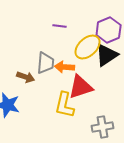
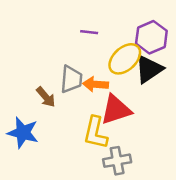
brown arrow: (26, 77) -> (46, 97), turned 30
gray cross: (103, 127) -> (117, 161), moved

